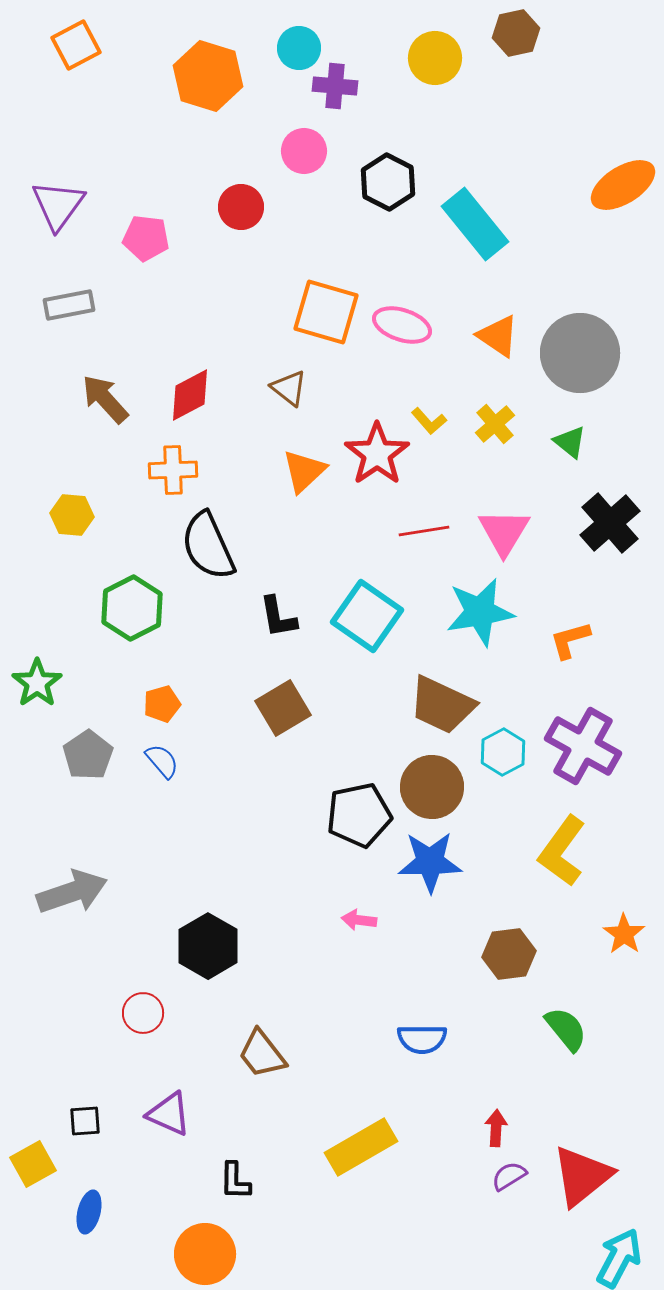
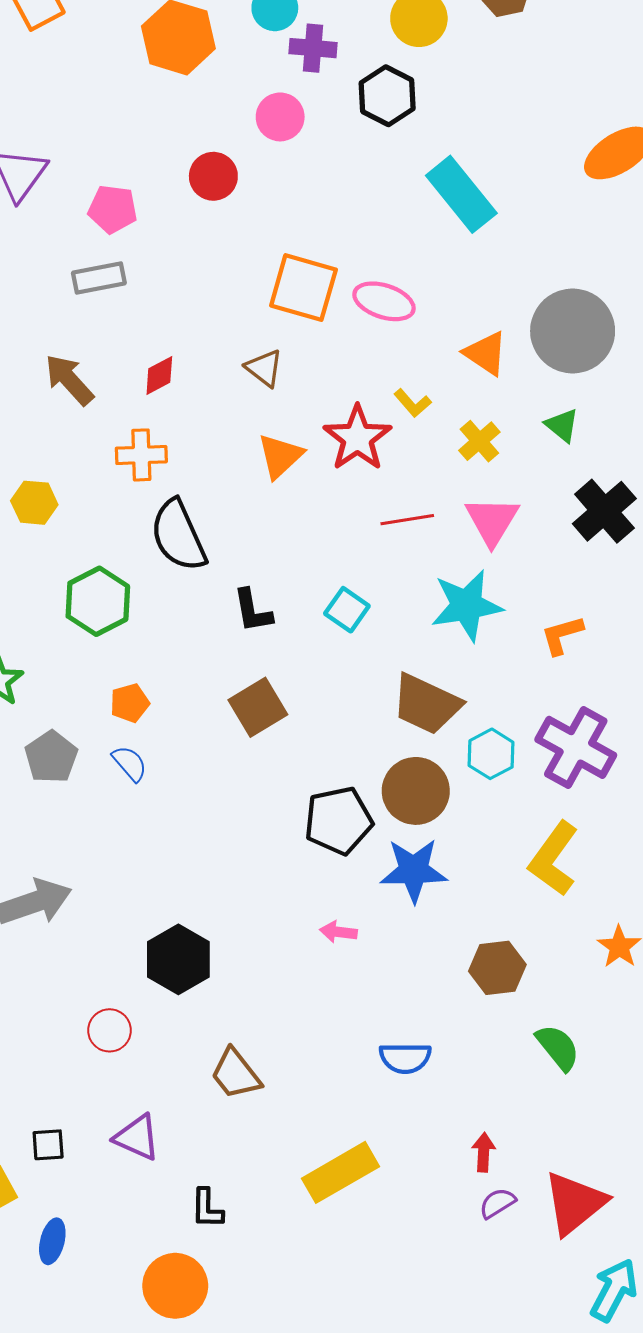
black hexagon: (388, 182) -> (387, 96), moved
gray rectangle: (69, 305) -> (99, 278), moved
orange triangle: (498, 336) -> (486, 353), moved
red diamond: (190, 395) -> (159, 376), size x0.7
yellow cross: (495, 424) -> (479, 441), moved
cyan square: (367, 616) -> (347, 610), size x0.6

